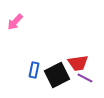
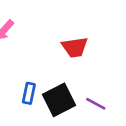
red trapezoid: (78, 63) -> (75, 47), moved

